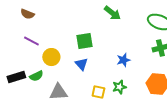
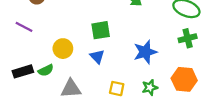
purple line: (31, 41) -> (24, 27), moved
blue star: (123, 60) -> (145, 52), size x1.5
green star: (119, 87) -> (150, 87), moved

